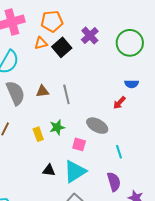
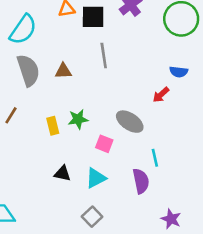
black square: (62, 47) -> (93, 17), turned 36
gray line: (66, 94) -> (104, 55), moved
cyan triangle: (75, 171) -> (96, 178), size x0.7
purple semicircle: (114, 182) -> (141, 181), moved

